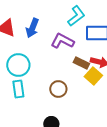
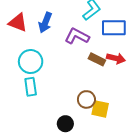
yellow square: (93, 76) -> (100, 109), moved, turned -30
brown circle: (58, 89) -> (86, 99), moved

